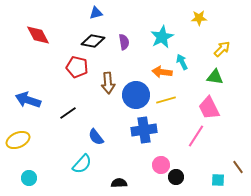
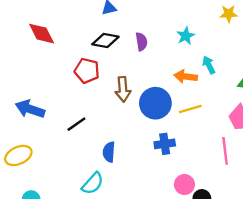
cyan star: (162, 37) -> (186, 36), size x0.7
blue cross: (144, 130) -> (165, 144), size x0.7
pink line: (196, 136) -> (225, 151), turned -40
blue semicircle: (96, 137) -> (109, 152), turned 42

